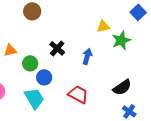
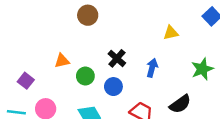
green star: (121, 40) -> (202, 69), moved
blue circle: (44, 77) -> (113, 87), moved
black semicircle: (122, 87) -> (180, 104), moved

